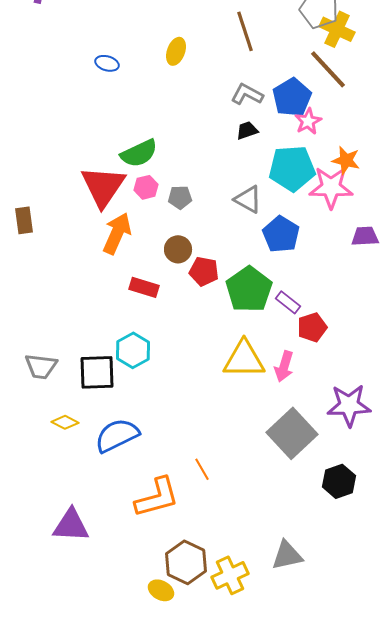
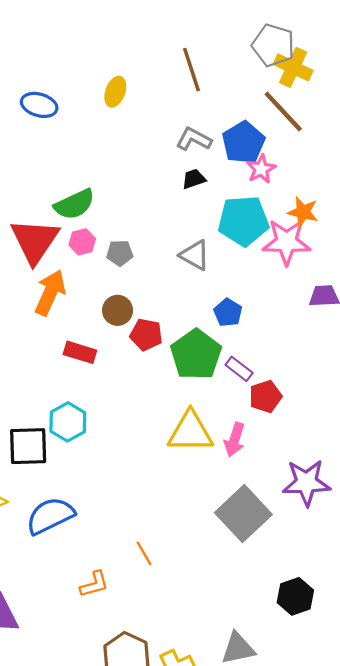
blue ellipse: (107, 63) -> (39, 105), size x1.4
blue pentagon: (281, 234) -> (228, 313), moved, size x0.7
black hexagon: (339, 481) -> (295, 596), moved
orange L-shape: (157, 497) -> (94, 584), size x0.6

